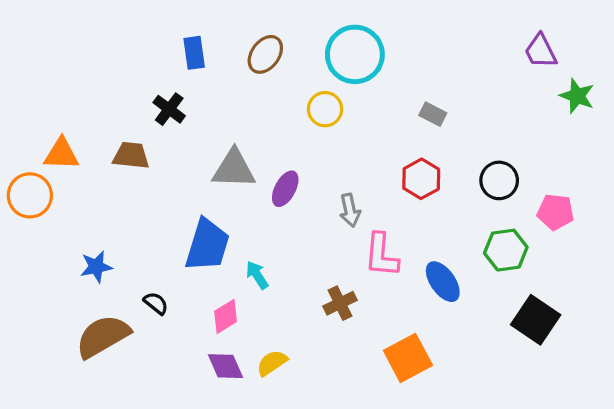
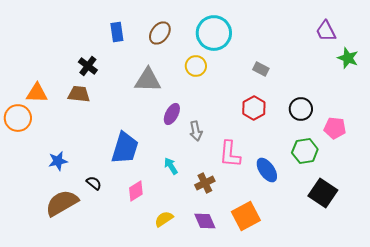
black cross: (169, 109) -> (88, 66), moved
gray triangle: (234, 169) -> (148, 80), moved
gray arrow: (350, 210) -> (196, 131), moved
cyan arrow: (257, 275) -> (171, 166), moved
purple diamond: (226, 366) -> (205, 221), moved

